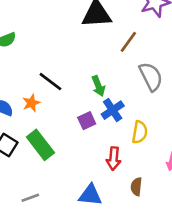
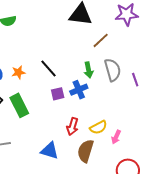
black line: (50, 82) -> (49, 69), moved
green arrow: (98, 86) -> (89, 70), moved
yellow semicircle: (140, 132) -> (98, 127), moved, turned 42
brown semicircle: (136, 187) -> (86, 151), size x1.6

